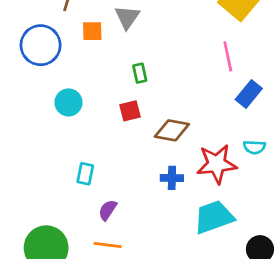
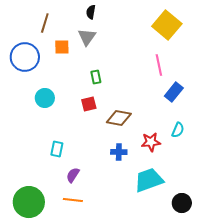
cyan semicircle: (254, 147) -> (178, 130), turned -70
red star: (217, 164) -> (151, 142), size x0.7

